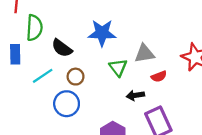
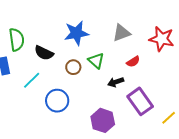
gray triangle: (144, 53) -> (121, 33), moved
brown circle: (76, 77) -> (73, 67), moved

